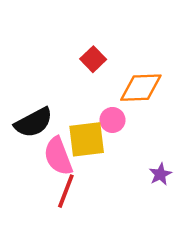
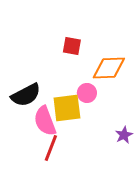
red square: (93, 59) -> (72, 46), turned -36

